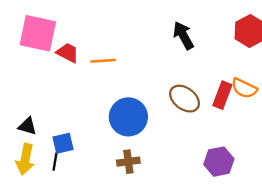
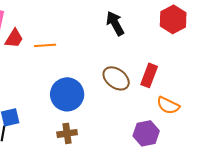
red trapezoid: (68, 53) -> (14, 38), turned 95
orange semicircle: (244, 88) -> (168, 105), moved

